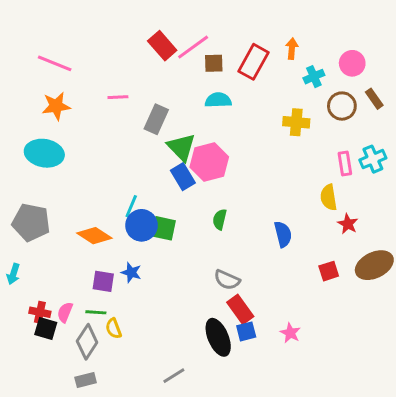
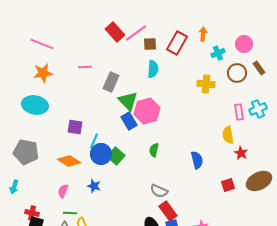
cyan semicircle: (218, 100) -> (153, 69), turned 96
green square: (164, 228) -> (116, 156), turned 30
purple square: (103, 281) -> (75, 127), moved
pink semicircle: (65, 312) -> (63, 191), moved

